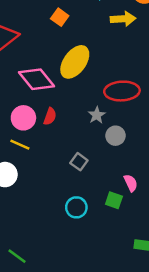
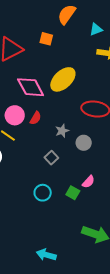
orange square: (60, 17) -> (46, 39), moved, turned -32
gray star: (97, 115) -> (62, 131), moved
pink semicircle: (131, 183) -> (88, 182), turned 56

